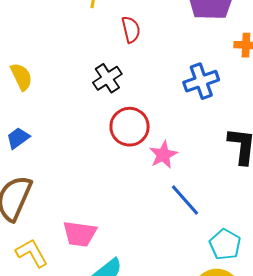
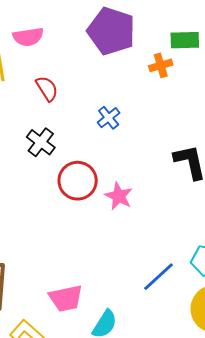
blue cross: (201, 81) -> (109, 118), moved, size x0.7
blue line: (185, 200) -> (159, 277), moved, turned -72

